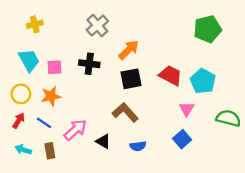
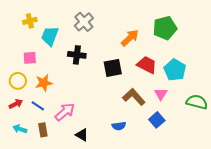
green pentagon: (208, 29) -> (165, 28), moved
orange arrow: (129, 50) -> (130, 38), moved
cyan trapezoid: (29, 60) -> (50, 36), moved, turned -130
pink square: (54, 67) -> (30, 58), moved
brown L-shape: (125, 112) -> (134, 97), moved
red arrow: (19, 121) -> (16, 104), turned 32
black triangle: (103, 141) -> (82, 135), moved

